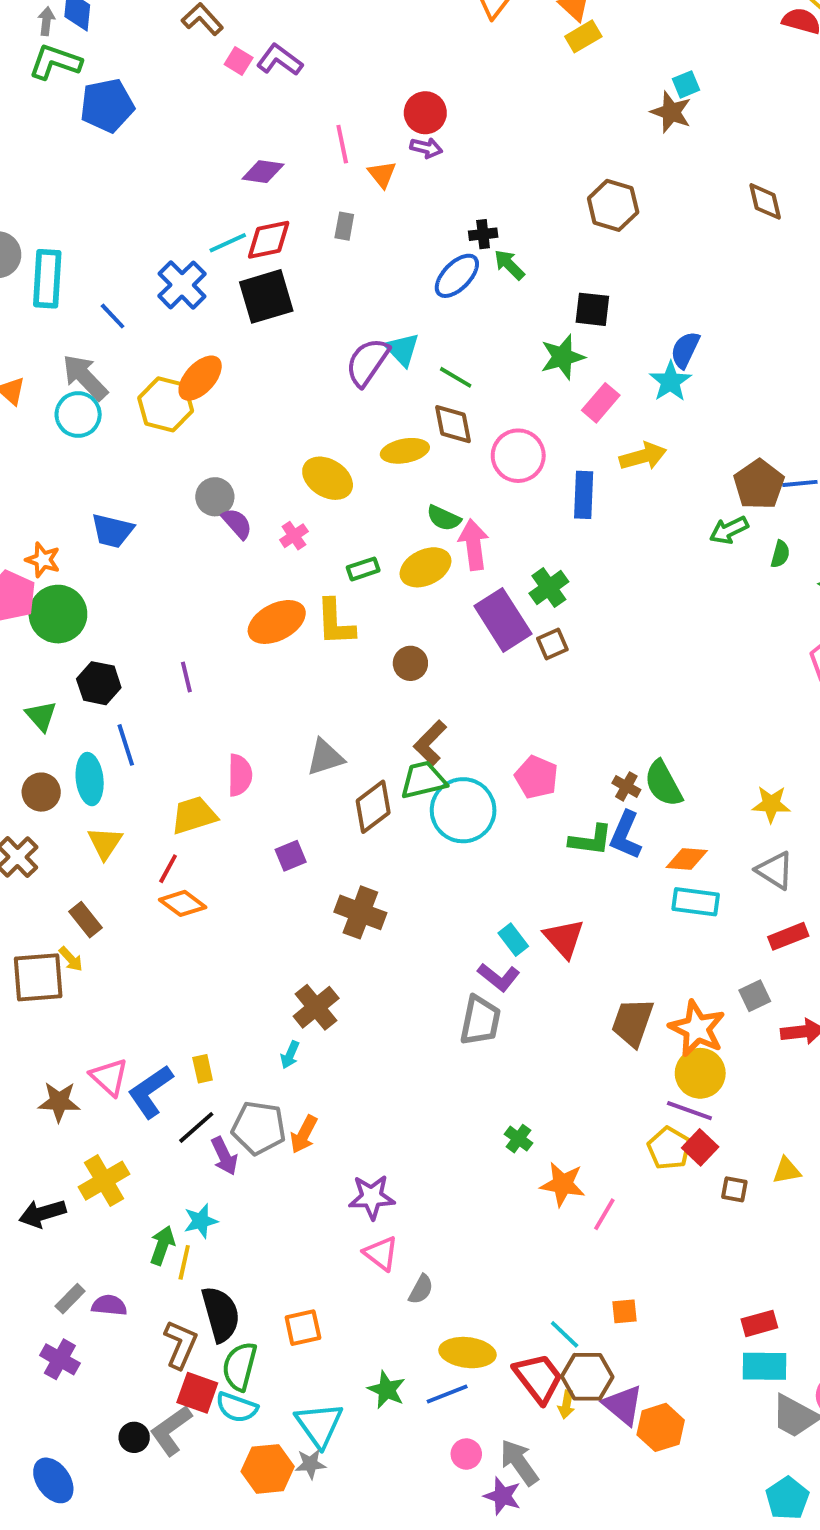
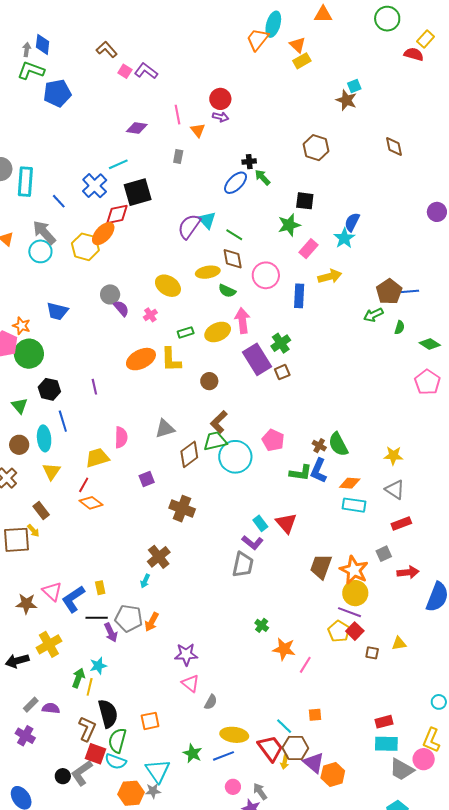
red diamond: (269, 240) -> (117, 214), moved
green semicircle: (444, 518) -> (227, 291), moved
black line: (196, 1127) -> (97, 618), turned 40
gray arrow: (519, 1462) -> (260, 791), size x0.7

